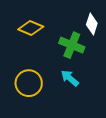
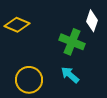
yellow diamond: (31, 28) -> (17, 25), moved

